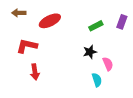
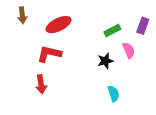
brown arrow: (19, 13) -> (22, 15), turned -96
red L-shape: (27, 46) -> (49, 54), moved
pink semicircle: (108, 64) -> (129, 50), moved

